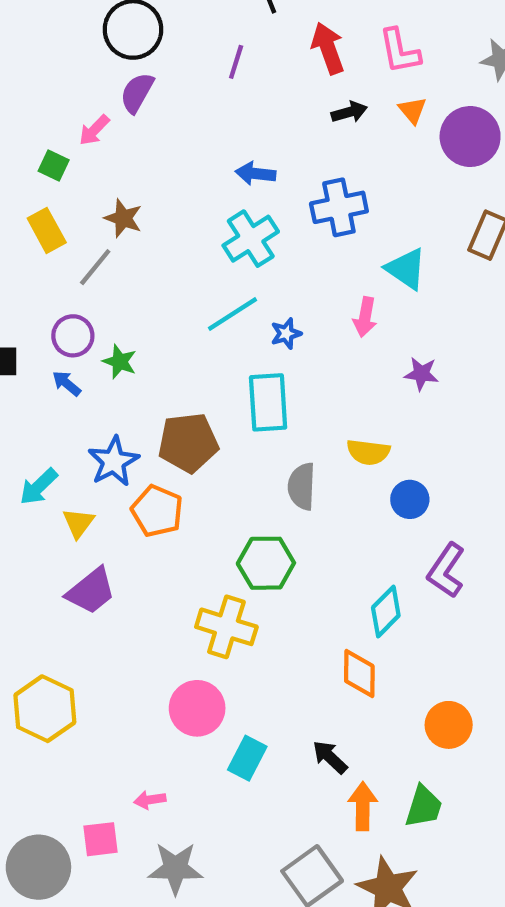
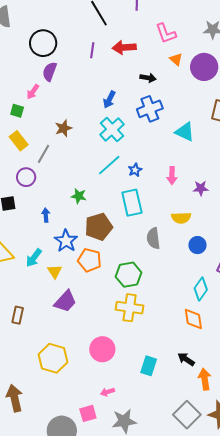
red arrow: (328, 48) -> (124, 47), moved, turned -65
black arrow: (349, 112) -> (148, 78), moved, turned 35
blue arrow: (256, 174) -> (109, 100), turned -60
brown star: (123, 218) -> (63, 128), moved, turned -30
pink arrow: (365, 317) -> (172, 176), moved
purple circle: (73, 336) -> (26, 177), moved
green star: (120, 362) -> (79, 196), moved
purple star: (421, 374) -> (201, 188), moved
blue arrow: (67, 383) -> (46, 215), moved, turned 56
blue circle: (410, 499) -> (197, 245), moved
green hexagon: (266, 563) -> (129, 275), moved
pink circle: (197, 708) -> (102, 349), moved

